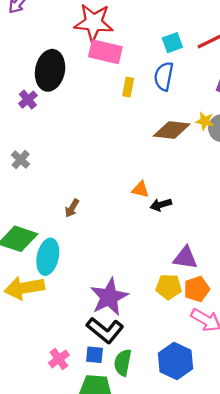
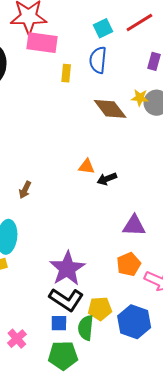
brown diamond: (172, 130) -> (110, 109), turned 52
yellow pentagon: (169, 287) -> (100, 309), moved
orange pentagon: (197, 289) -> (129, 264), moved
pink cross: (59, 359) -> (17, 339), moved

